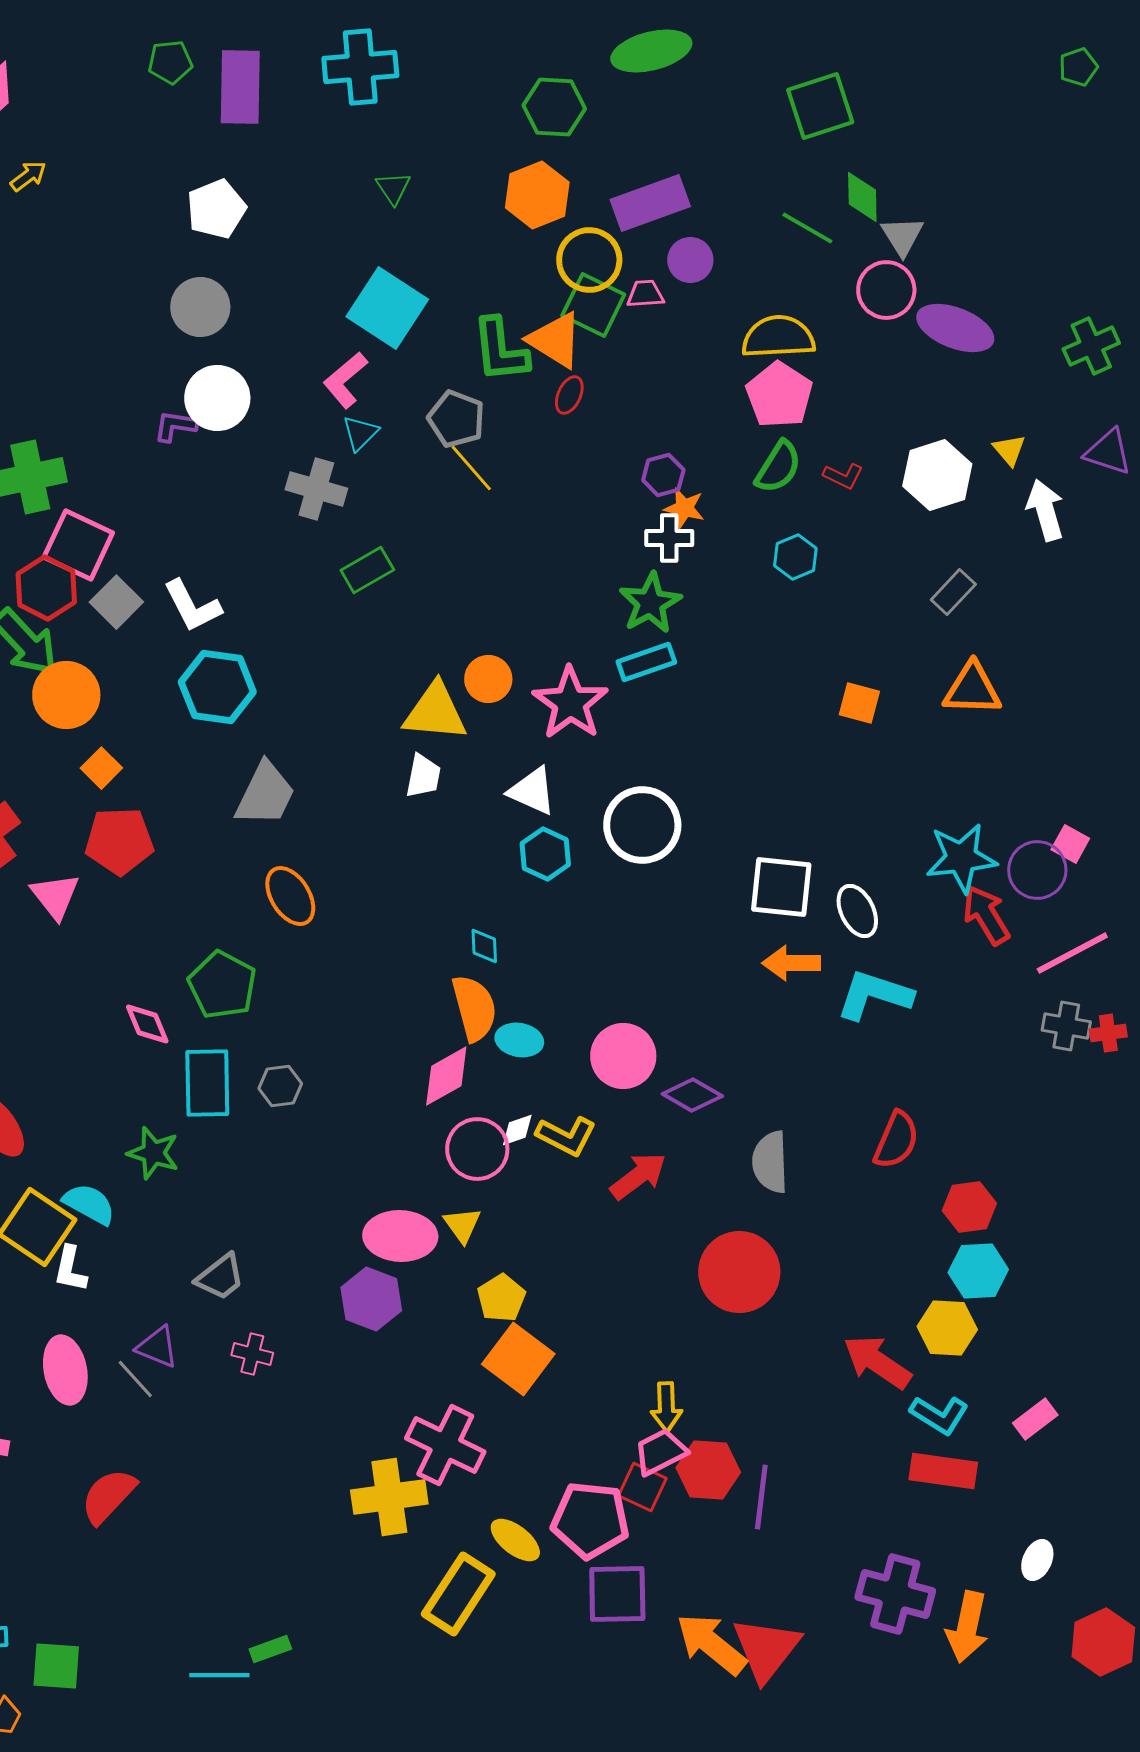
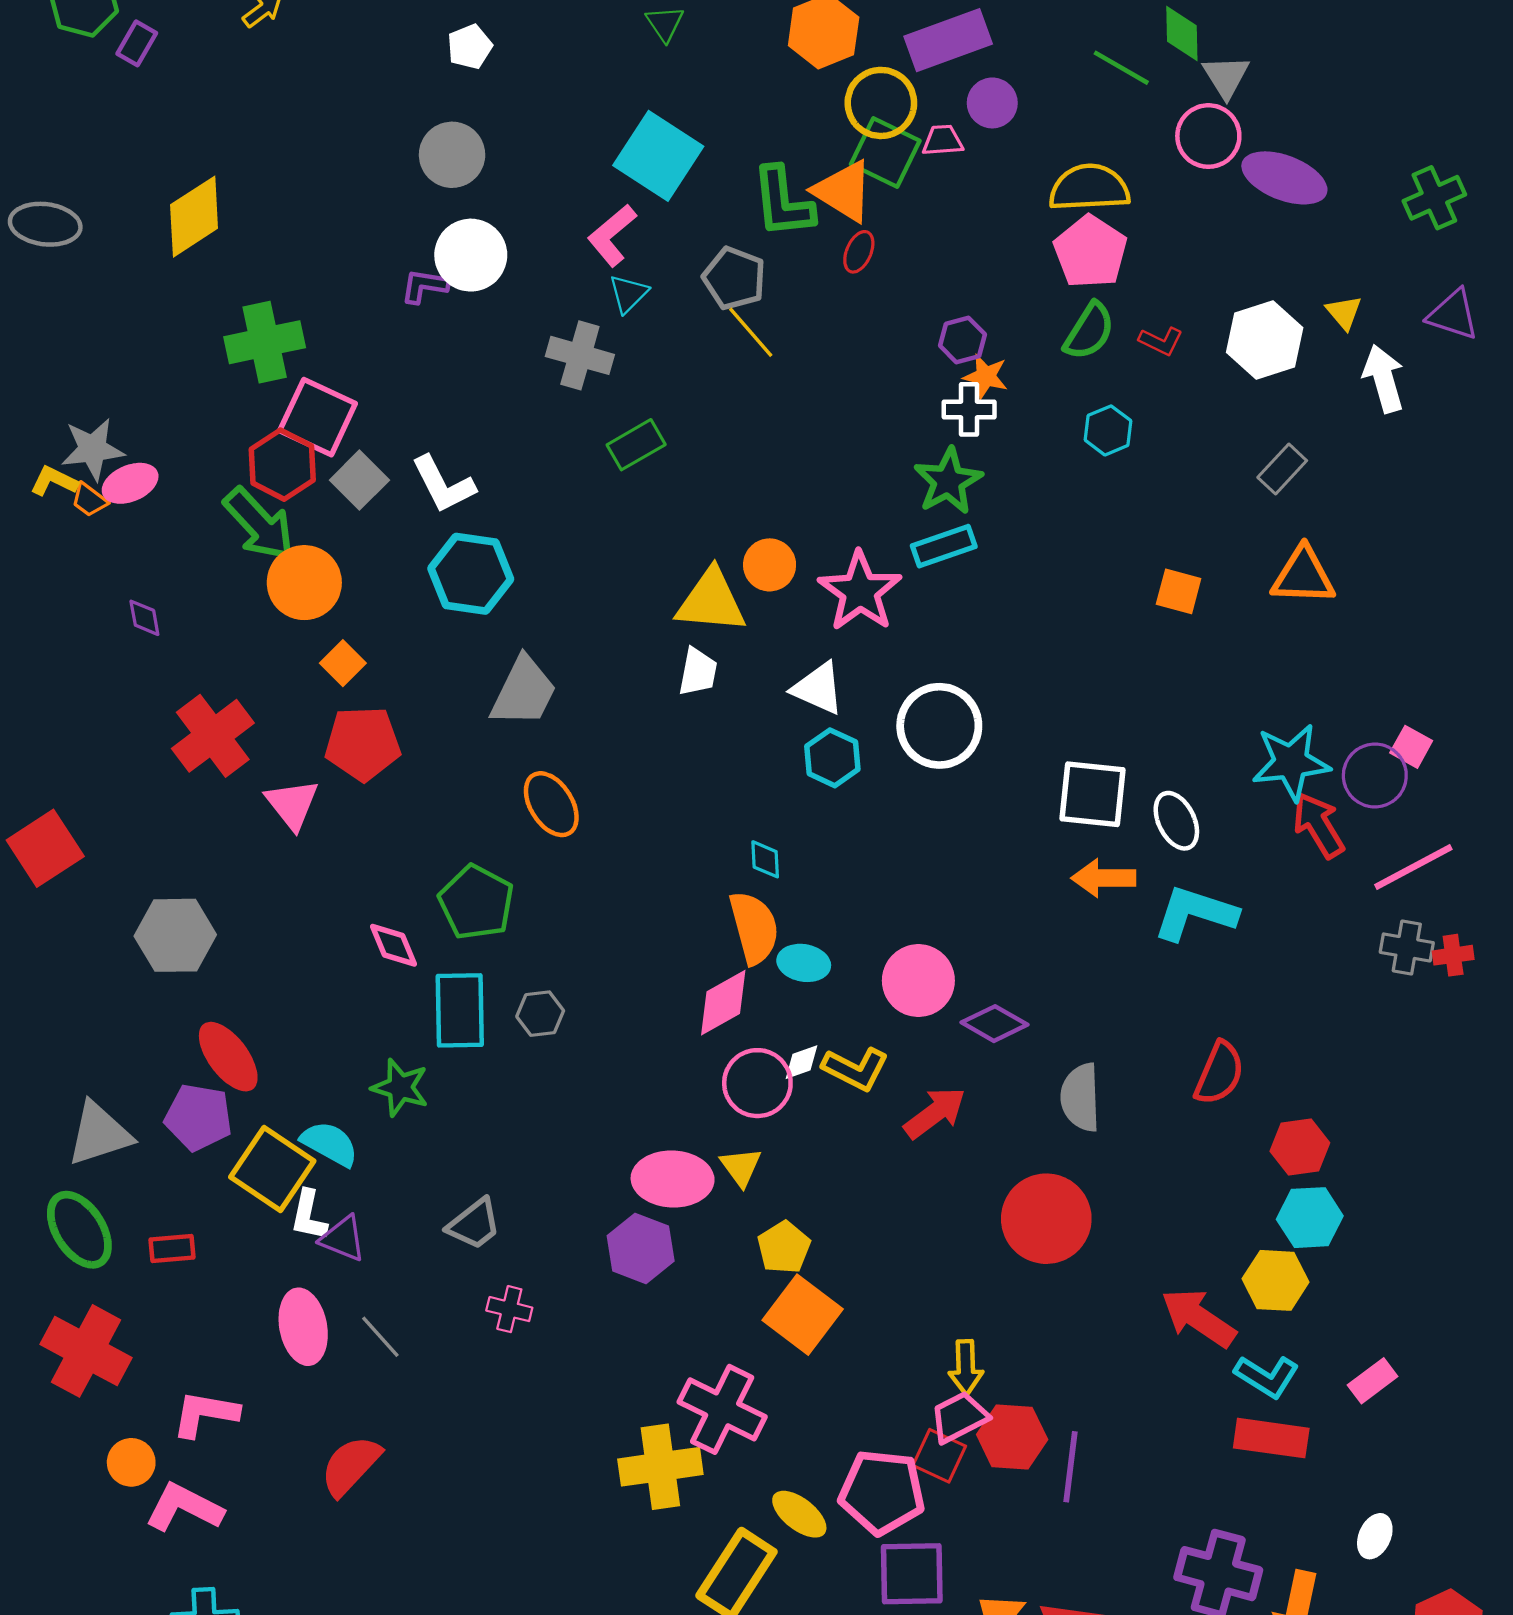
white pentagon: (216, 209) -> (470, 47), size x0.7
purple triangle: (157, 1347) -> (343, 1239), moved

